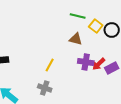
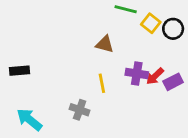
brown triangle: (76, 39) -> (105, 44), moved
yellow line: (50, 65) -> (102, 83), moved, turned -40

